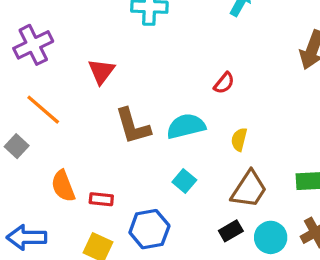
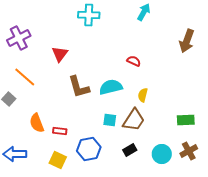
red semicircle: (224, 83) -> (134, 61), turned -104
cyan square: (184, 181) -> (110, 120), turned -32
brown trapezoid: (249, 189) -> (134, 120), moved
black rectangle: (231, 231) -> (130, 150), moved

